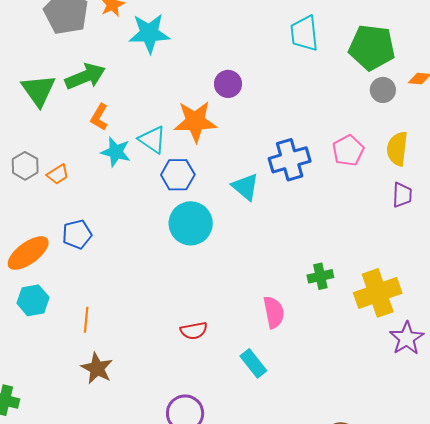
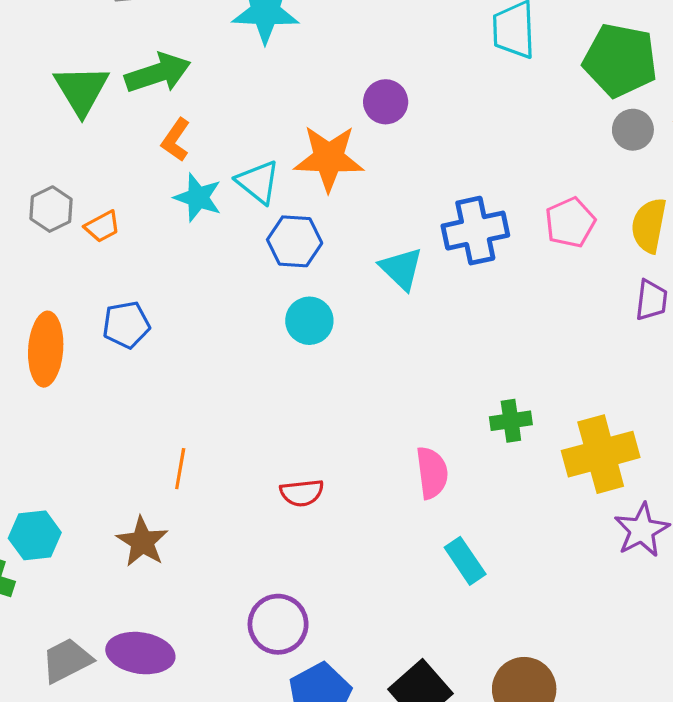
cyan circle: (191, 223) -> (309, 321), size x0.7
orange ellipse: (28, 253) -> (46, 349), turned -54
cyan hexagon: (33, 300) -> (35, 535), moved
orange line: (86, 320) -> (180, 469), moved
cyan rectangle: (253, 363) -> (465, 561), moved

